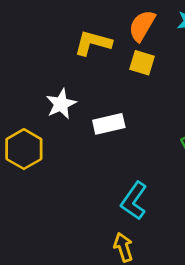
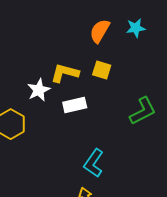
yellow L-shape: (93, 43) -> (65, 73), moved
yellow square: (142, 63) -> (102, 70), moved

